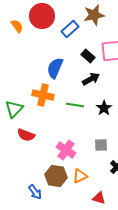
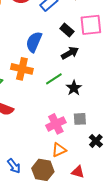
green line: (75, 105) -> (54, 79), turned -42
black star: (104, 108) -> (74, 88), moved
pink cross: (66, 150) -> (56, 124), moved, turned 30
brown hexagon: (56, 176) -> (43, 170), moved

